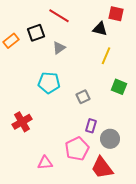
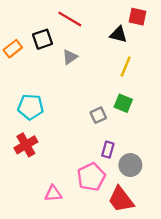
cyan pentagon: (49, 83) -> (31, 107), moved
green square: (119, 87) -> (123, 103), moved

